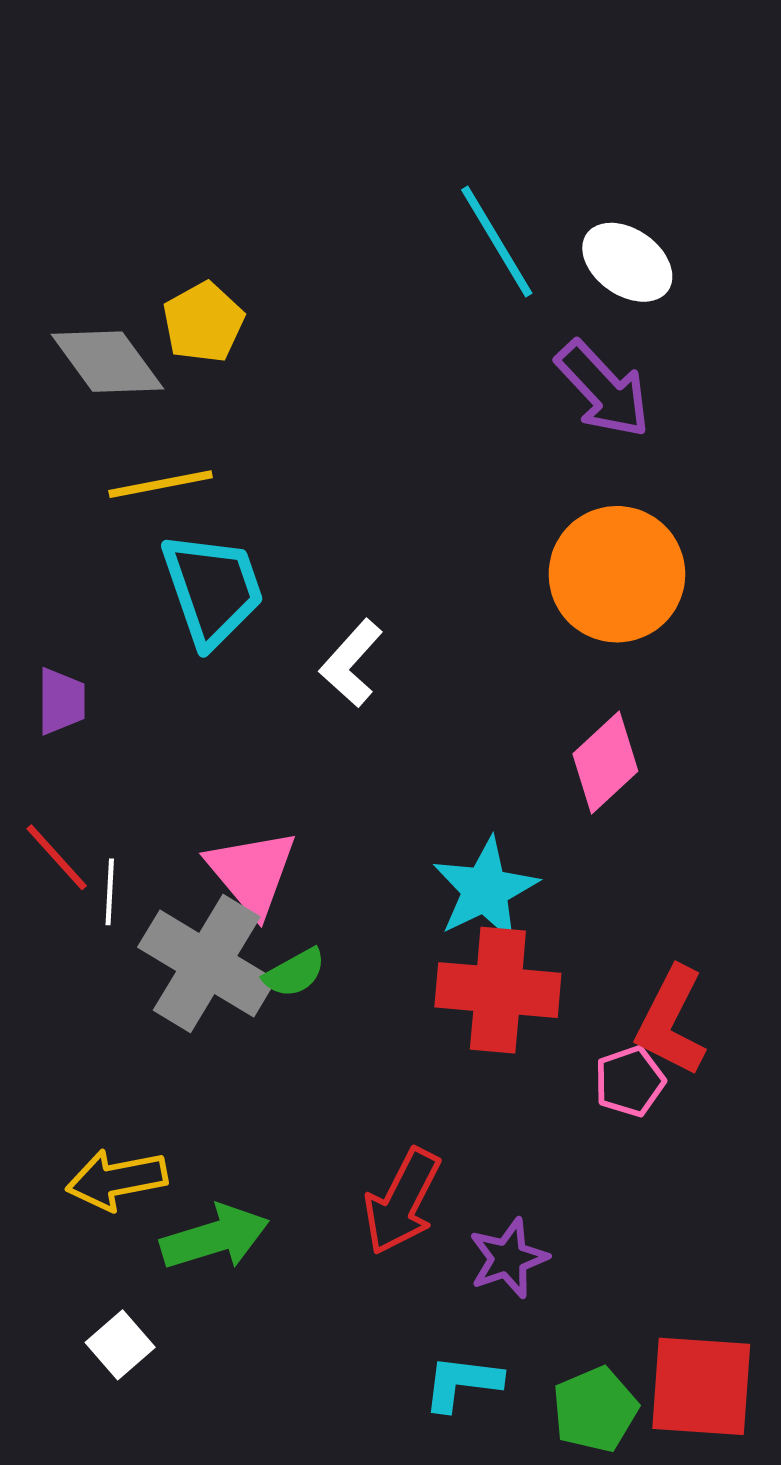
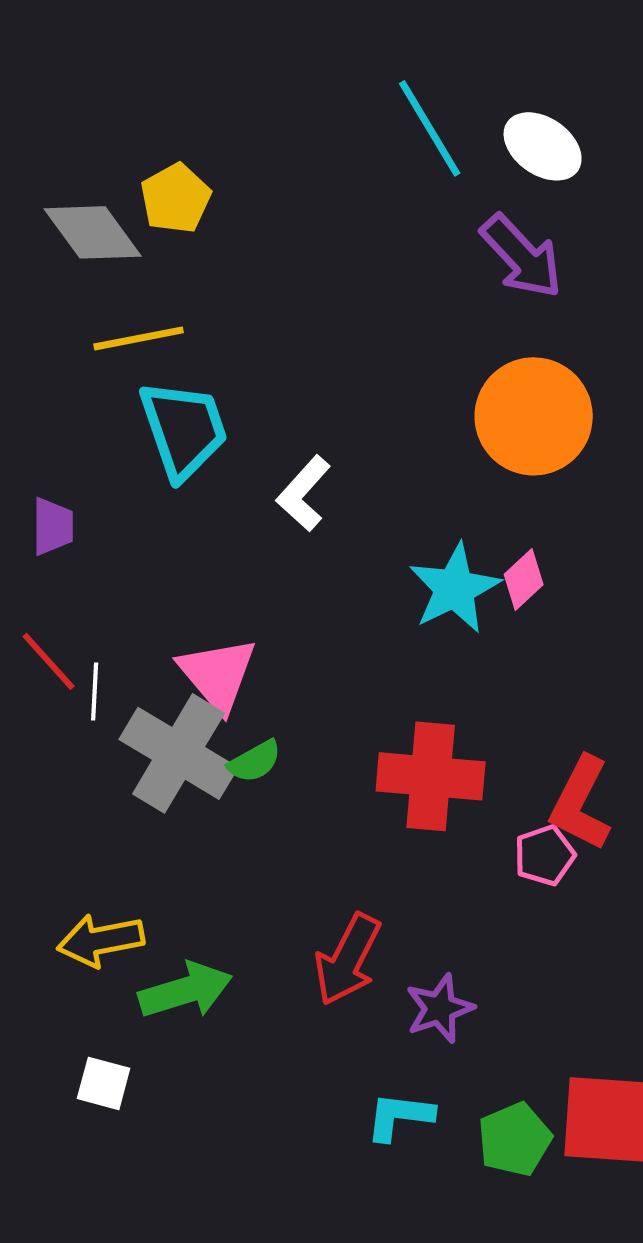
pink diamond: (605, 763) -> (524, 579), size x0.7
cyan star: (485, 890) -> (455, 588), moved
white square: (120, 1345) -> (104, 1083), turned -34

